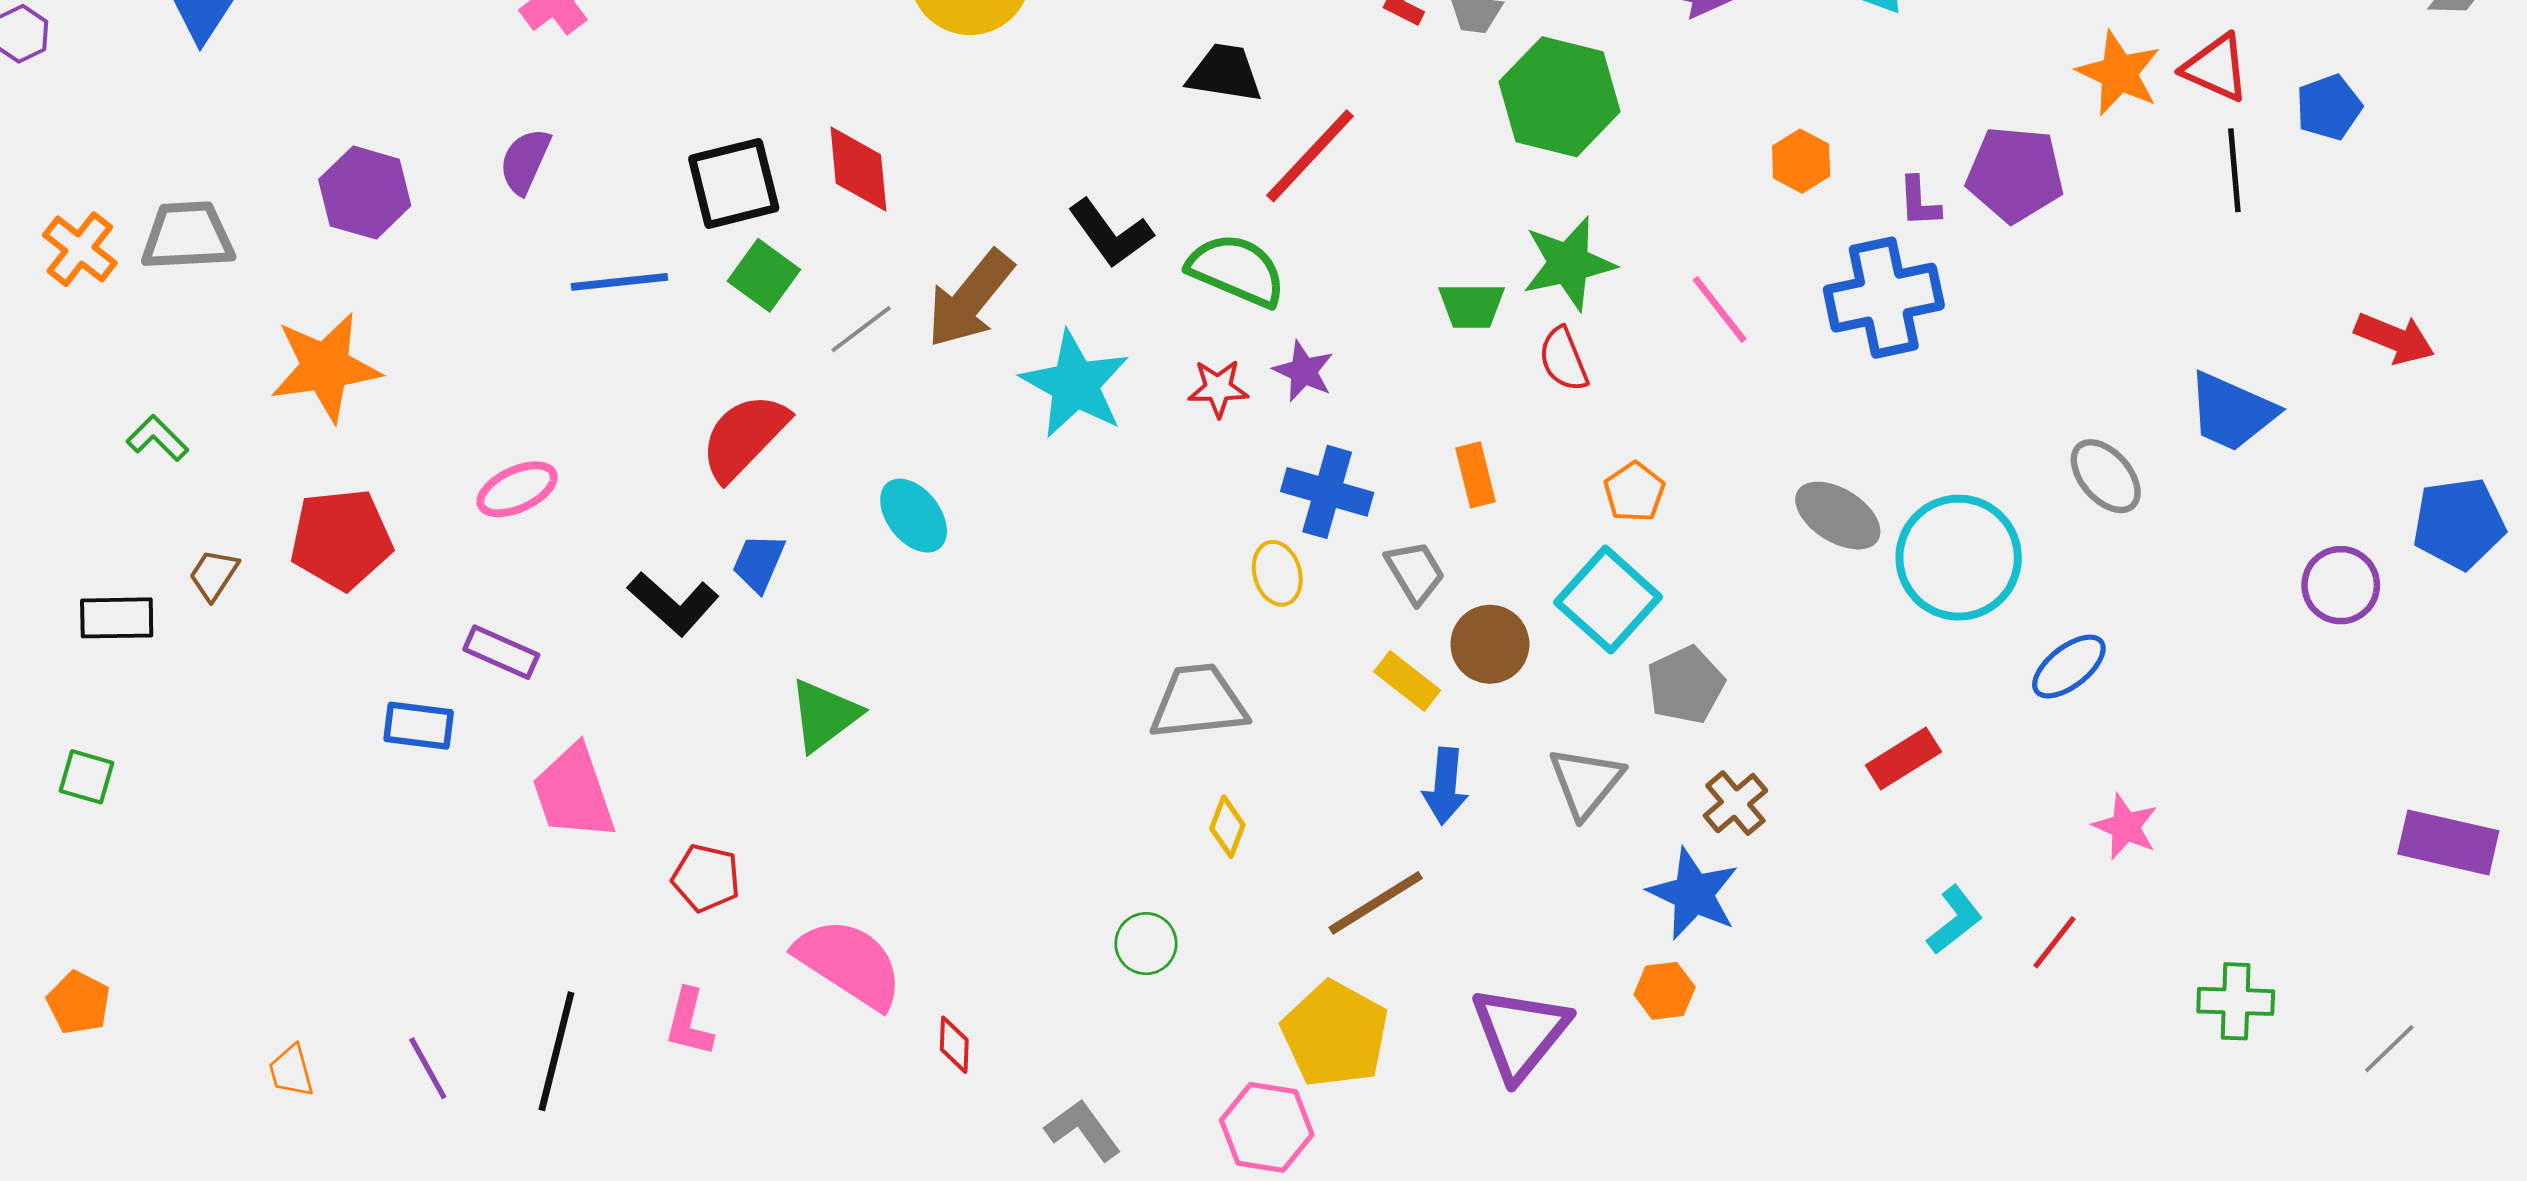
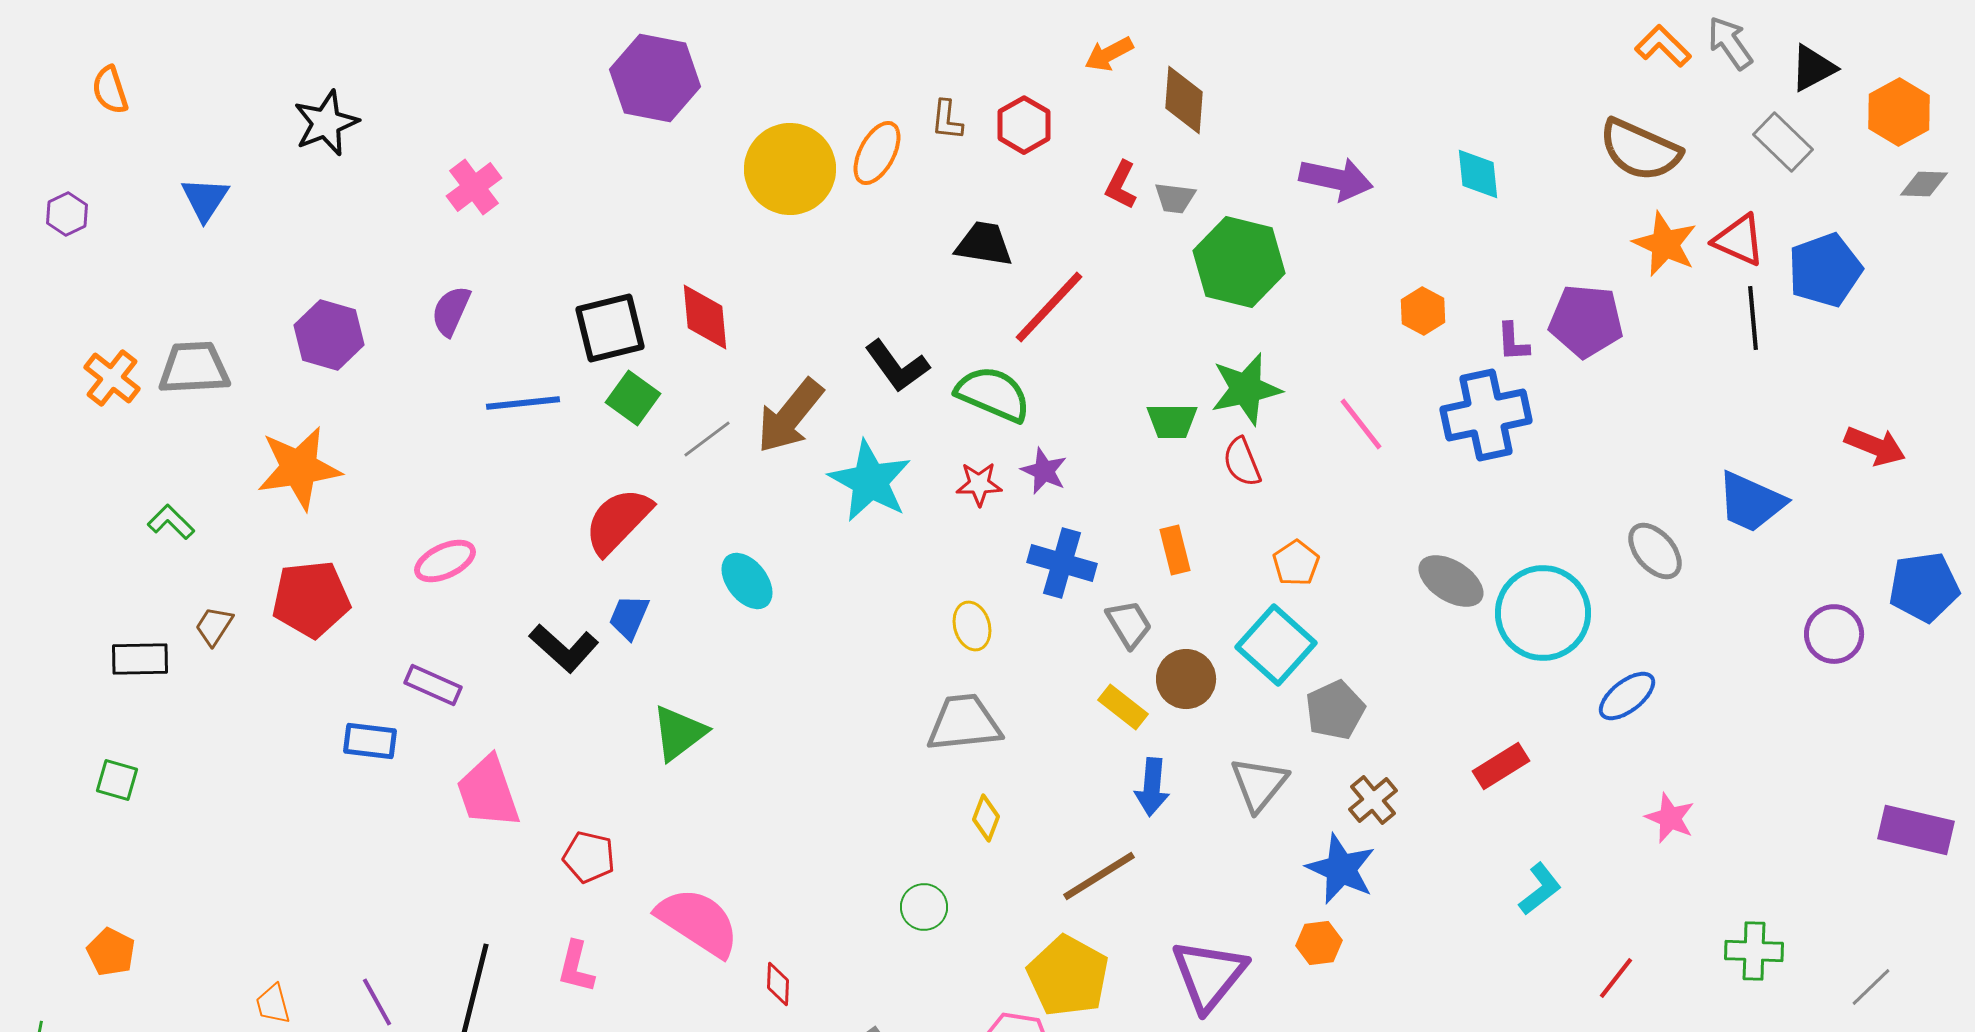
blue pentagon: (2329, 107) -> (1825, 270), size x1.5
yellow ellipse: (1277, 573) -> (972, 626), moved
red line: (2054, 942) -> (1616, 978), moved

